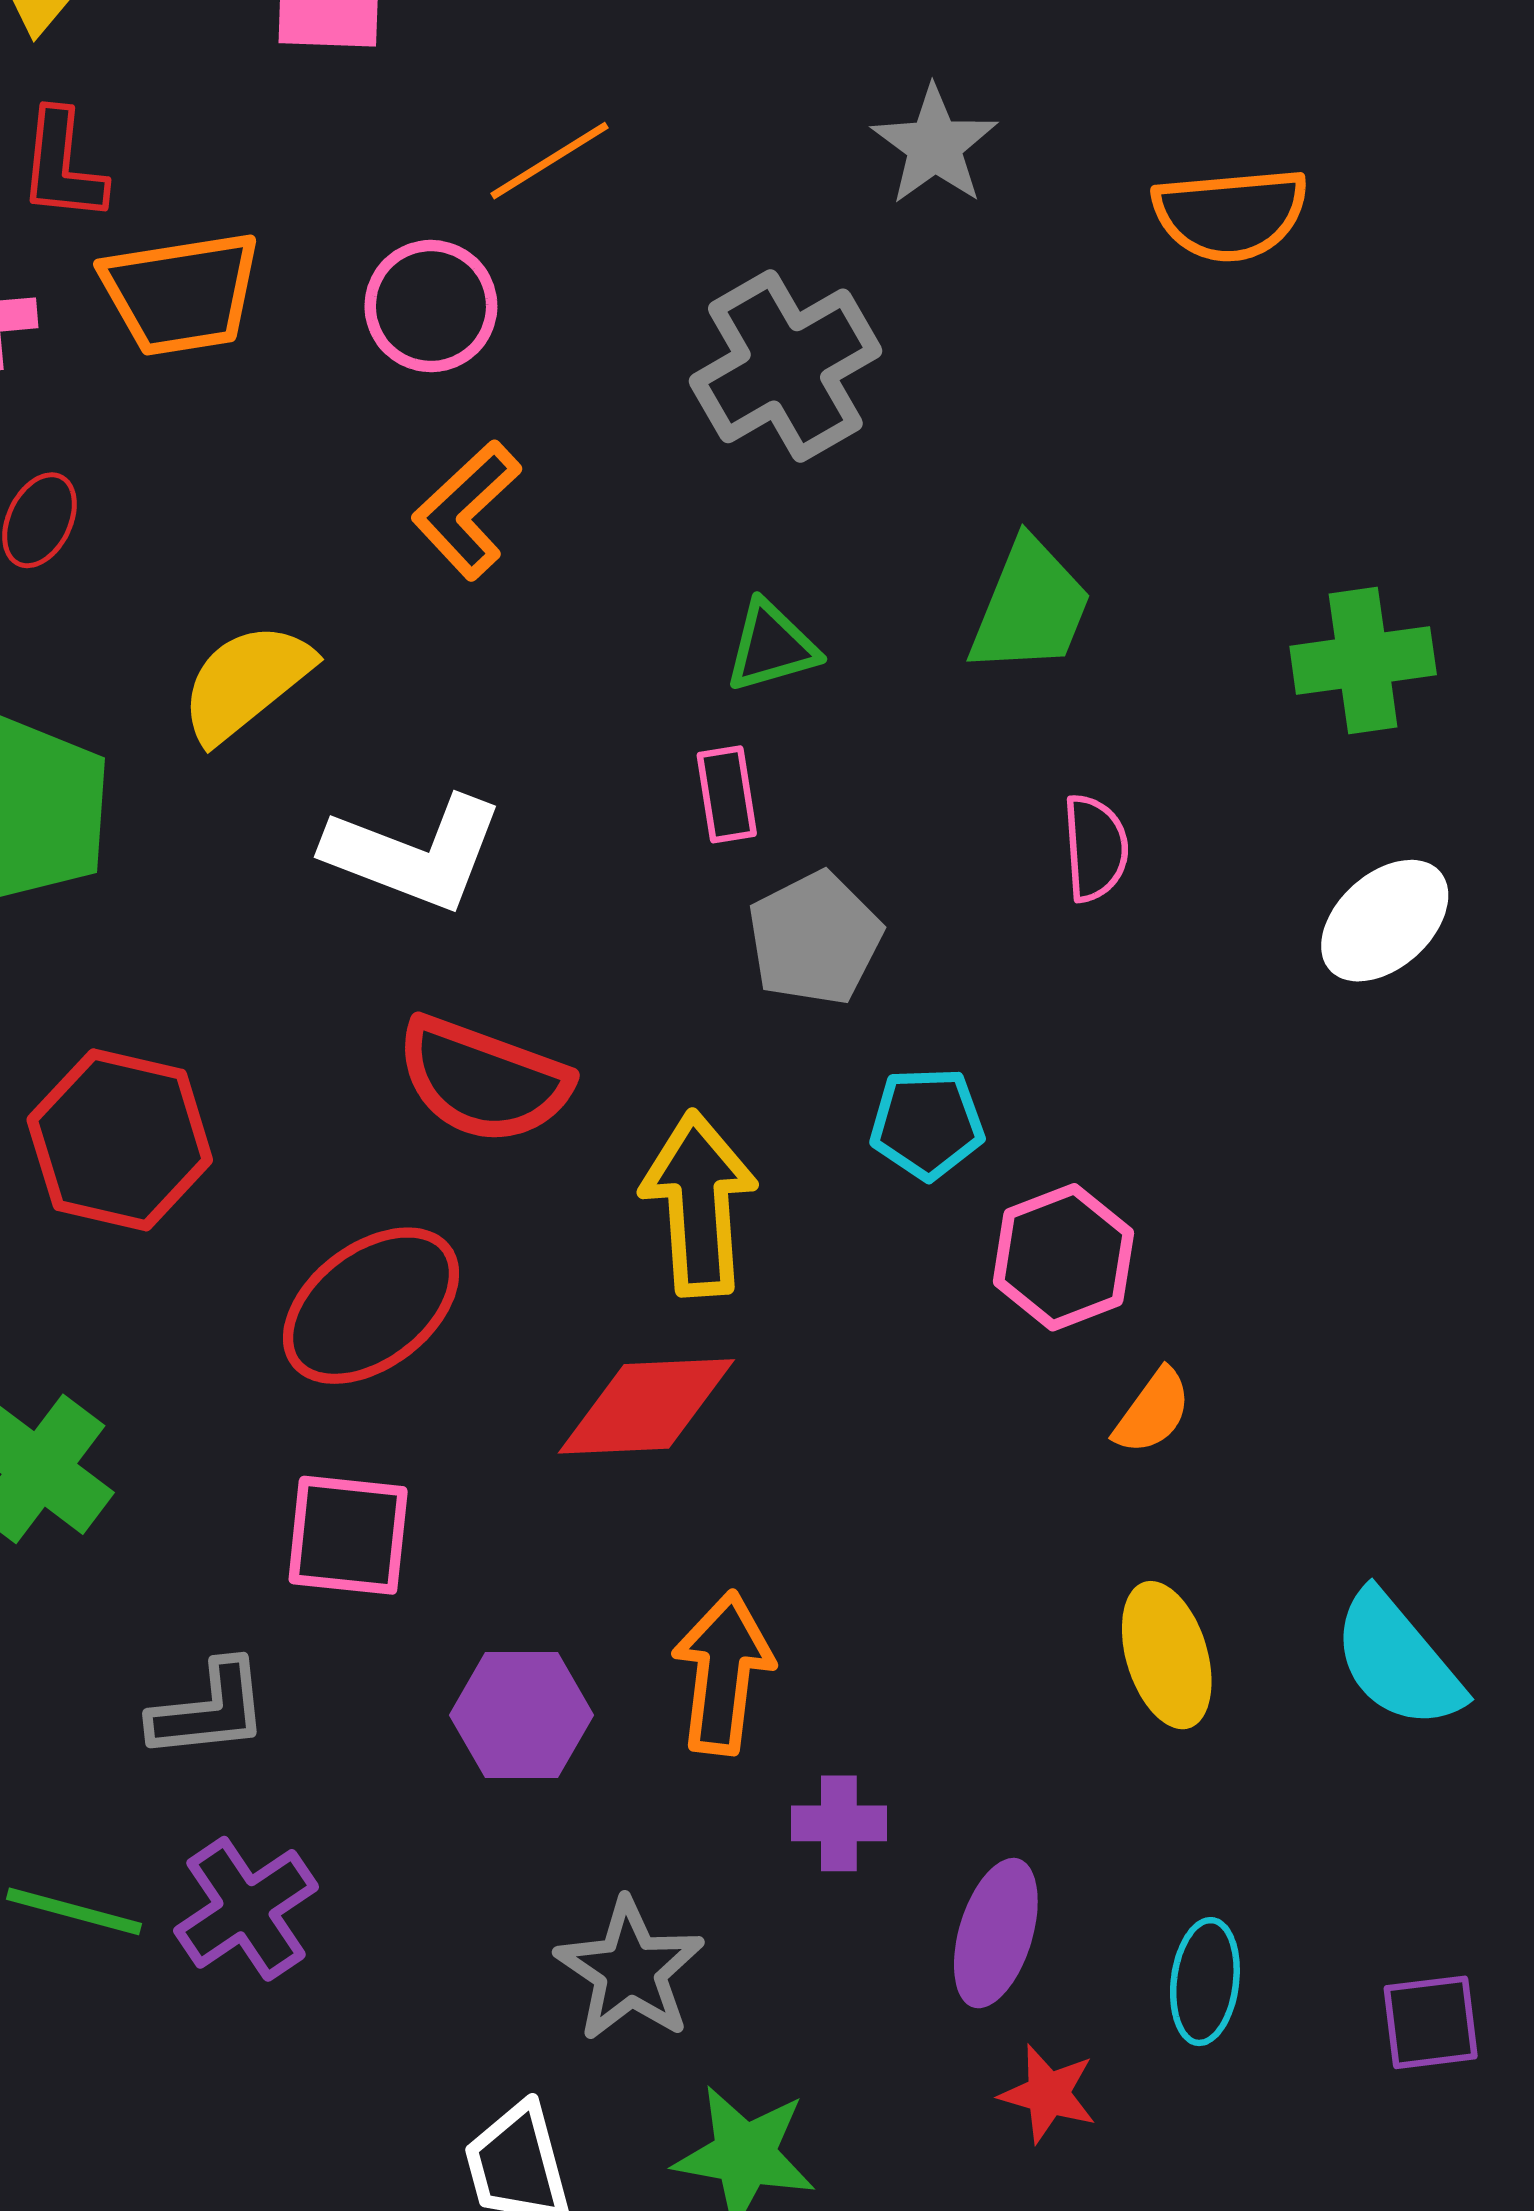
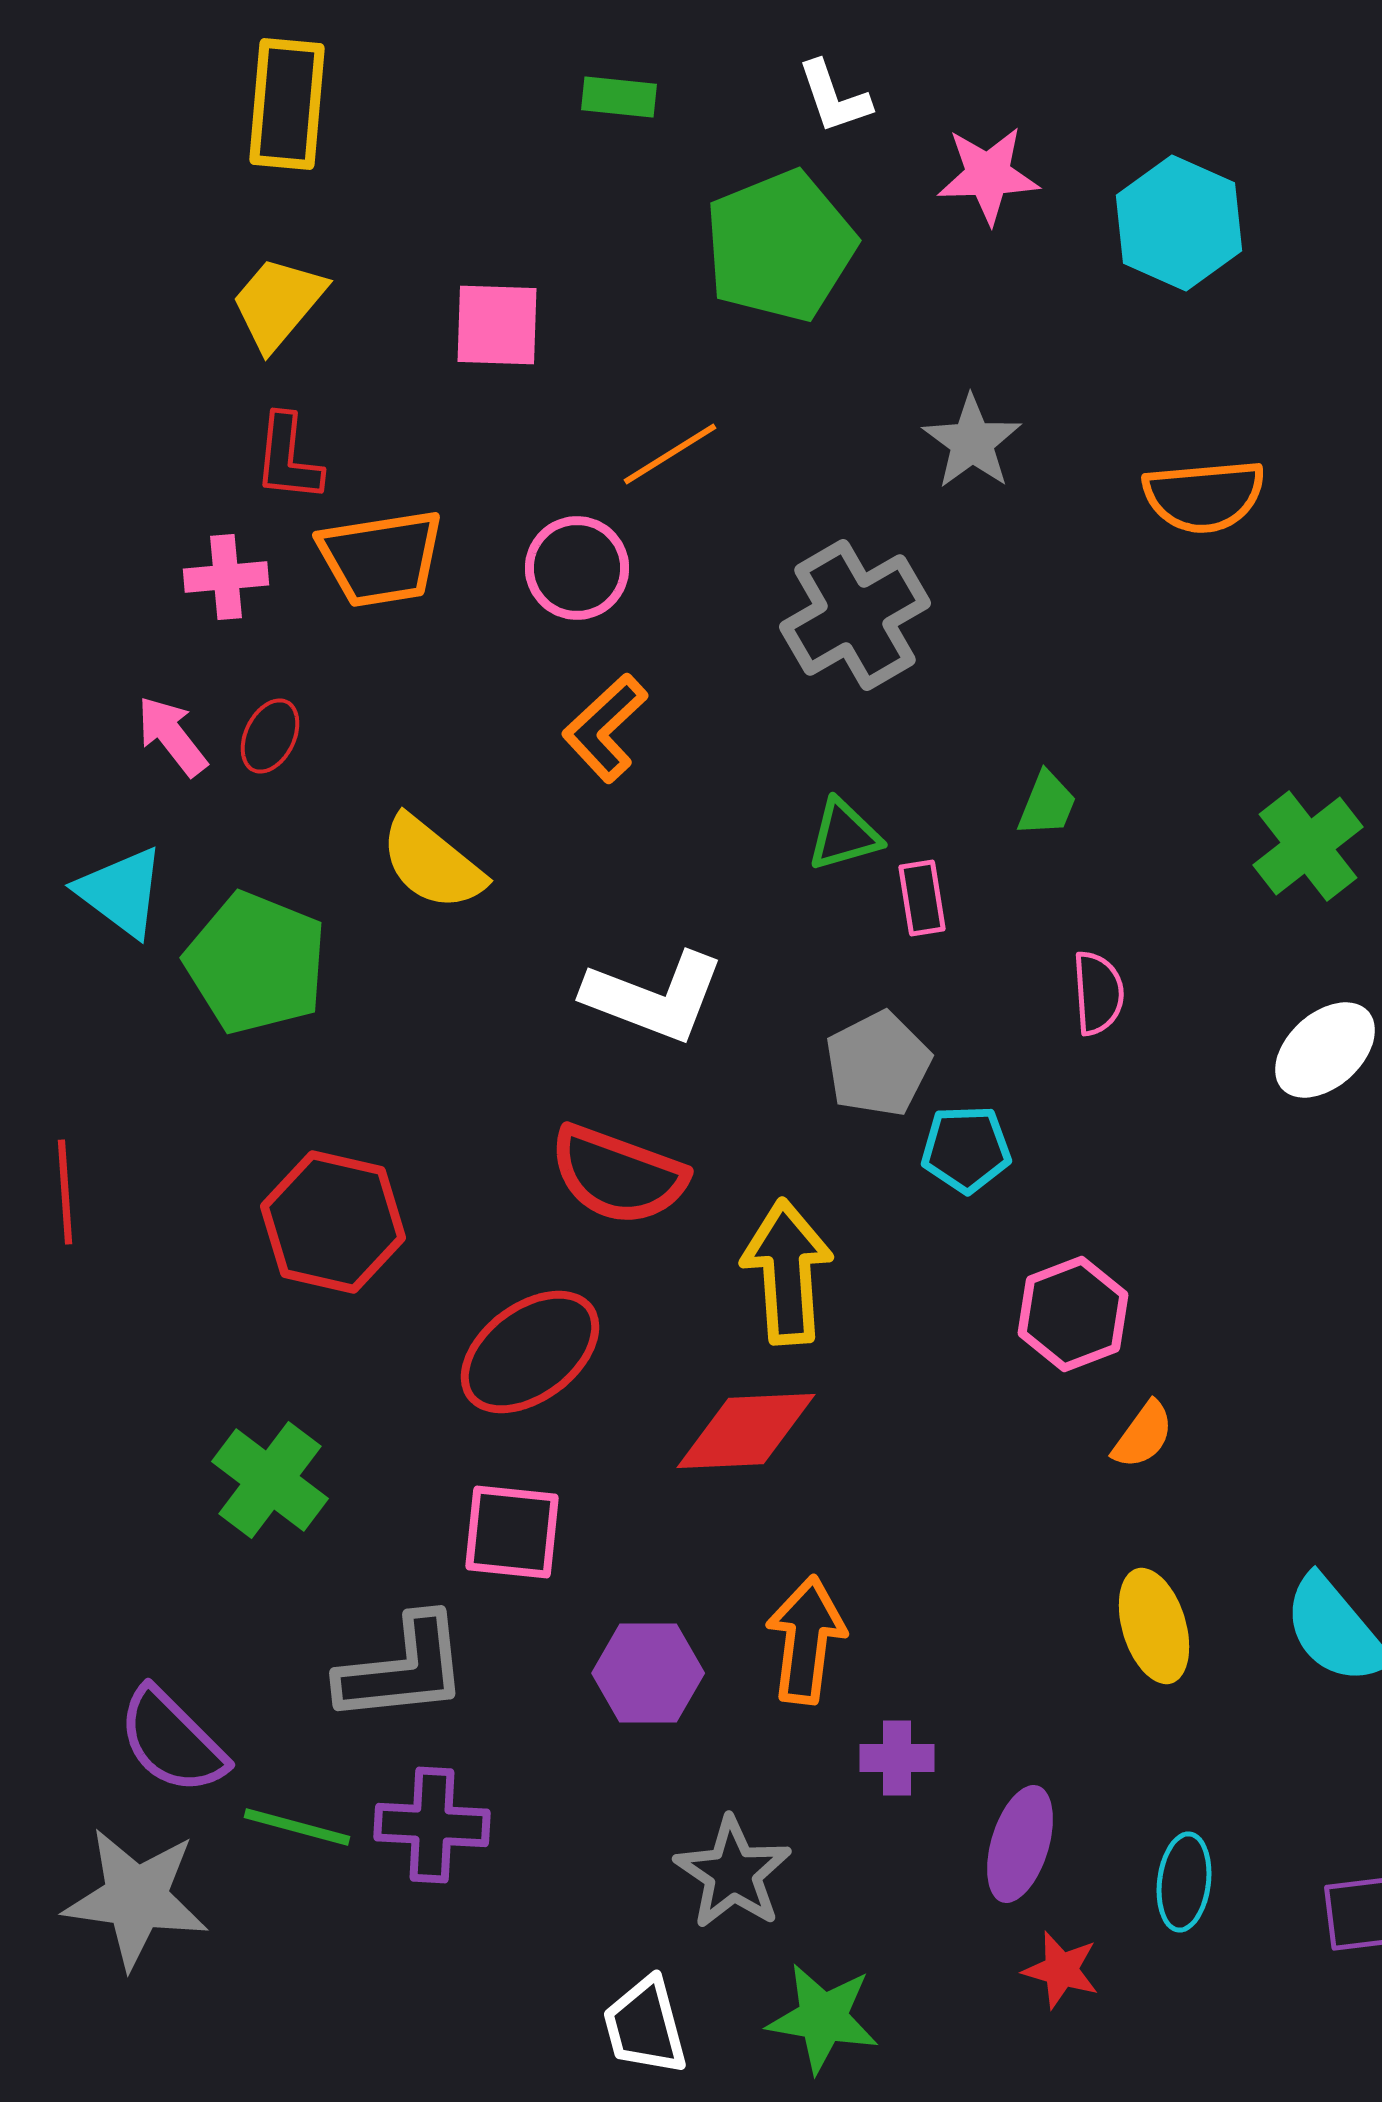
green trapezoid: (1030, 607) -> (1047, 804), size x0.6
green cross: (1363, 661) -> (1308, 846), turned -30
yellow semicircle: (246, 682) -> (432, 863), turned -102
pink rectangle: (727, 794) -> (922, 898), moved
white L-shape: (414, 853) -> (654, 997), moved
cyan pentagon: (927, 1123) -> (966, 1149), moved
gray L-shape: (209, 1710) -> (403, 1669), size x1.4
purple cross: (246, 1909) -> (432, 1825), turned 37

